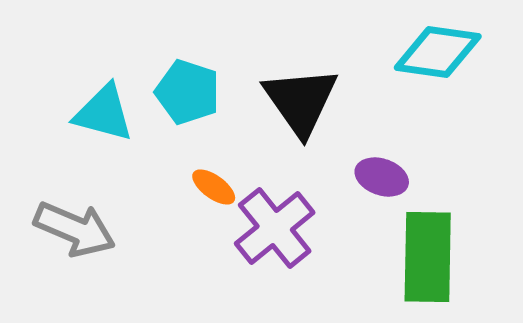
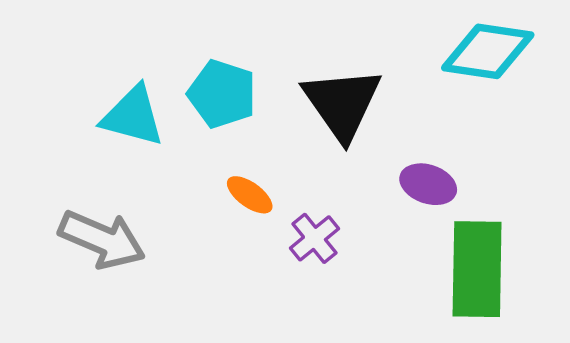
purple cross: (275, 228) -> (314, 238), size x0.6

